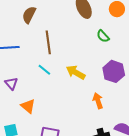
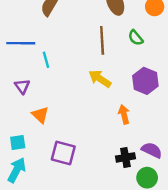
brown line: (48, 42) -> (102, 40), moved
cyan line: (44, 70) -> (46, 60), moved, turned 32

